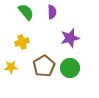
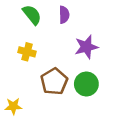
yellow cross: (22, 42) -> (27, 52), turned 32
yellow star: (11, 67) -> (13, 106), moved

